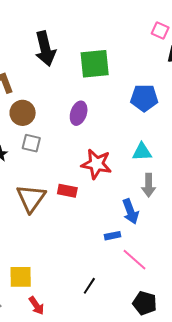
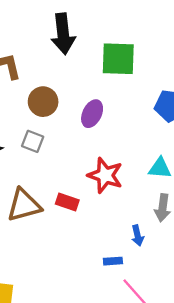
brown circle: (23, 113) -> (43, 102), moved
brown triangle: (31, 198) -> (24, 205), turned 32
blue arrow: (130, 211) -> (138, 236), size x0.7

